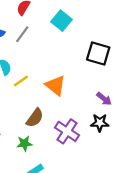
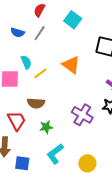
orange triangle: (55, 85) -> (71, 65), moved
brown semicircle: (35, 118) -> (36, 103), moved, turned 60

